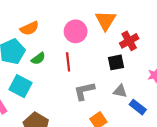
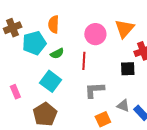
orange semicircle: (29, 28) -> (54, 24), turned 108
cyan square: (21, 86) -> (51, 81), moved
gray triangle: (120, 91) -> (123, 106), moved

